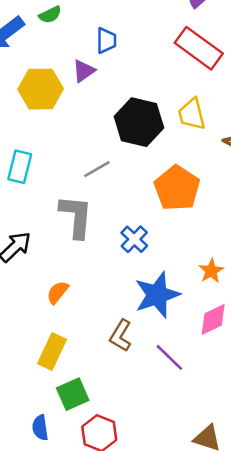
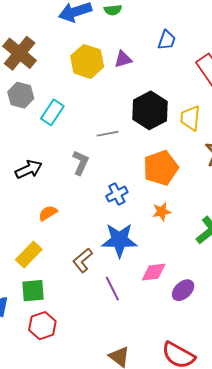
blue trapezoid: (106, 41) -> (167, 40), moved
gray L-shape: (76, 216) -> (81, 163), size x0.7
orange star: (211, 271) -> (162, 212), moved

